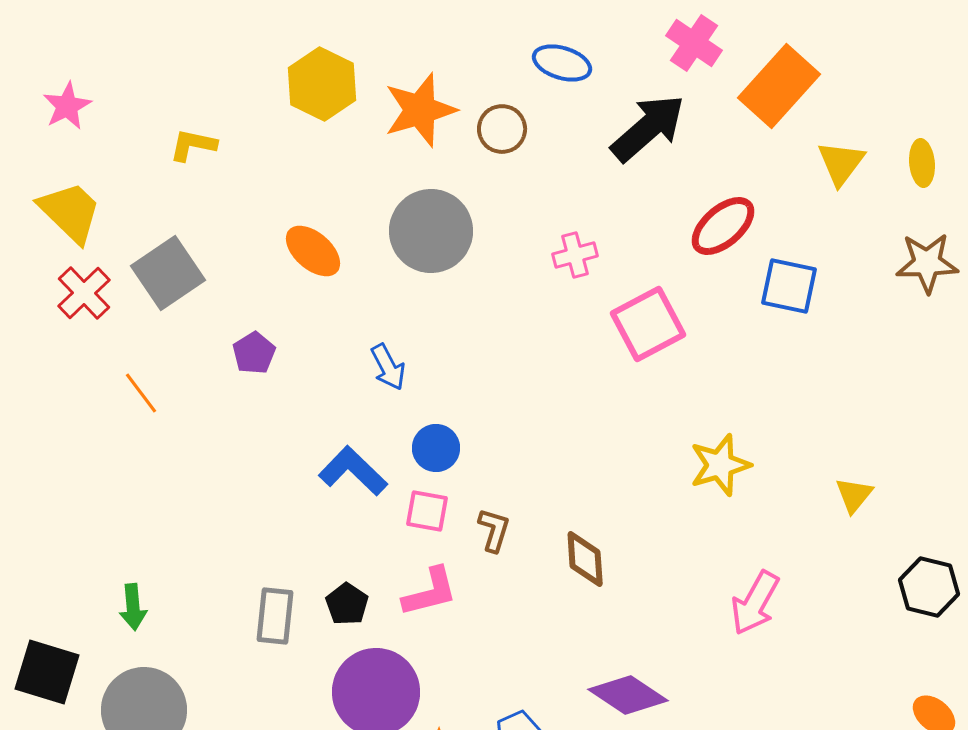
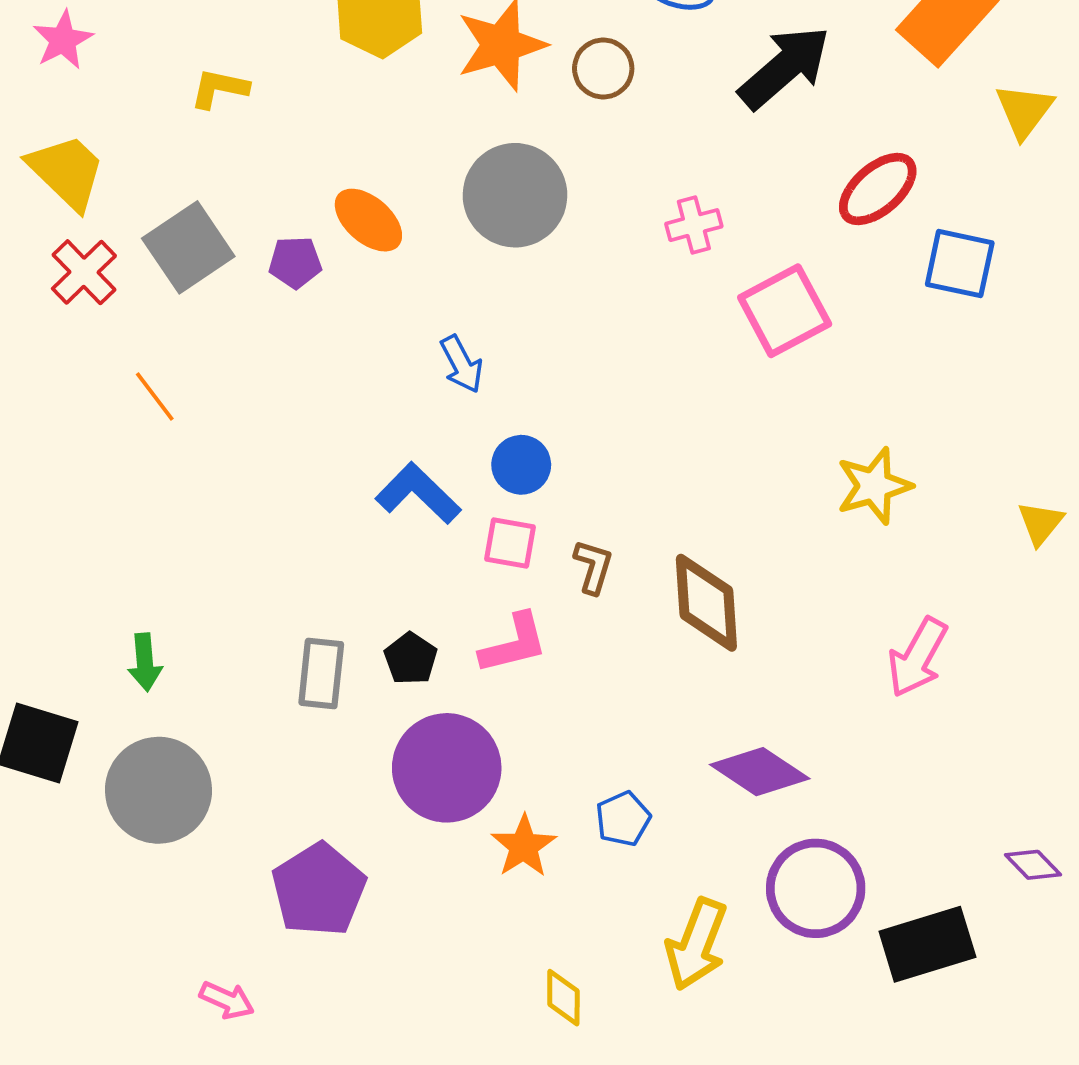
purple pentagon: (254, 353) -> (295, 262), moved, turned 30
brown diamond: (585, 559) -> (706, 603), size x1.4

